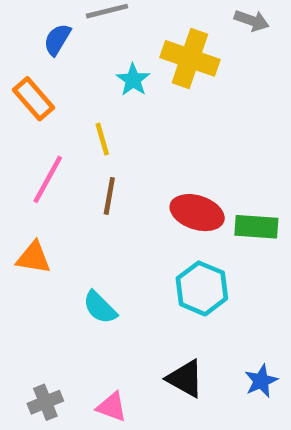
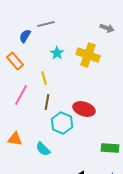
yellow cross: (190, 58) -> (88, 55), moved
green rectangle: (256, 227) -> (110, 148), moved
orange triangle: (34, 258) -> (15, 139), moved
cyan hexagon: (202, 288) -> (62, 123), moved

